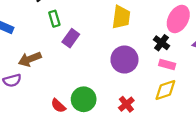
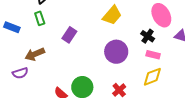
yellow trapezoid: (121, 17) -> (112, 15), turned 35
green rectangle: (54, 19) -> (40, 18), moved
pink ellipse: (178, 19) -> (161, 15), turned -55

